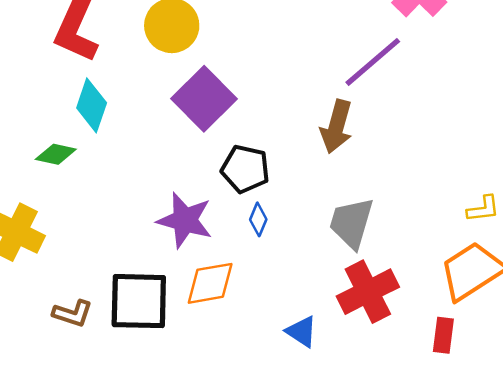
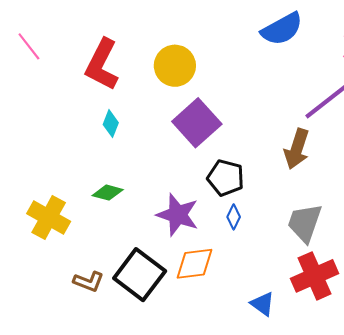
cyan diamond: (92, 105) -> (111, 124), size x0.7
green diamond: (56, 154) -> (108, 193), moved
black square: (139, 301) -> (140, 275), turned 33

